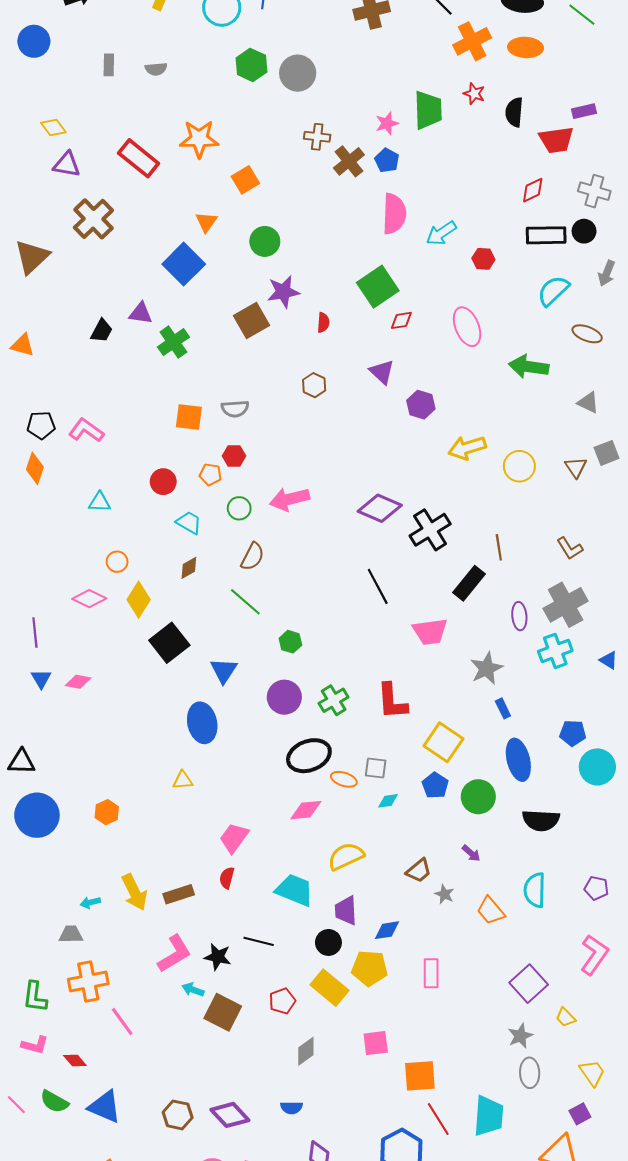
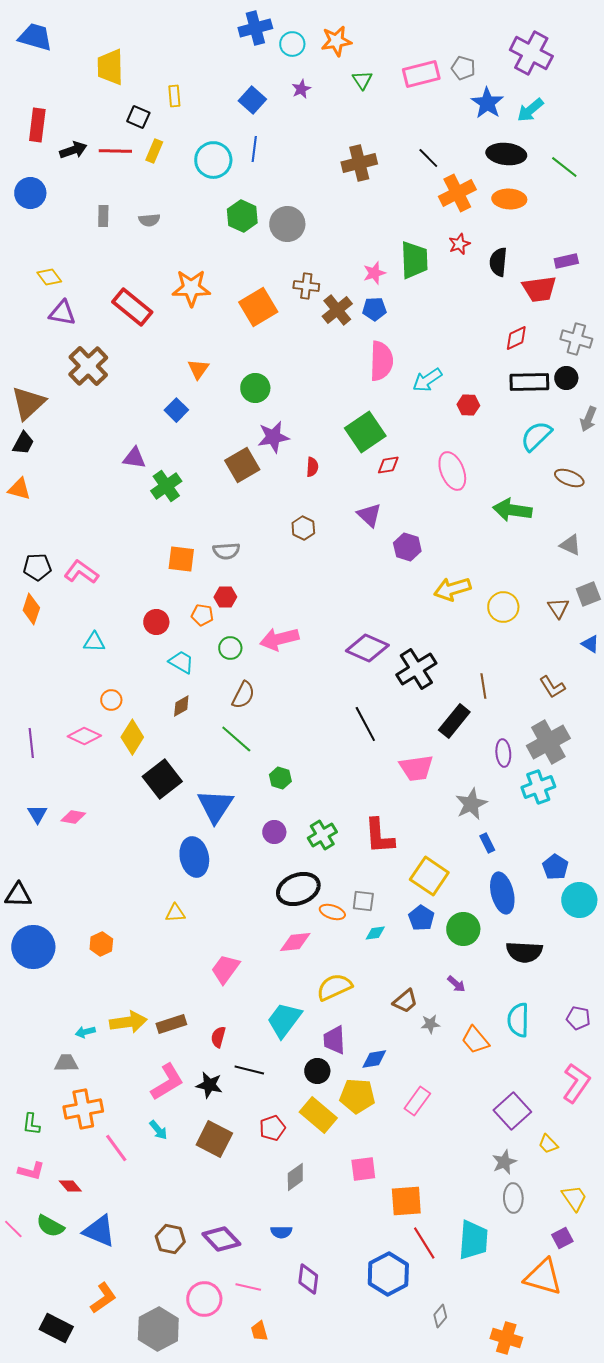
red star: (474, 94) -> (459, 244), turned 30
blue pentagon: (387, 160) -> (374, 309), turned -30
orange square: (245, 180) -> (258, 307), moved, size x1.4
blue square: (184, 264) -> (176, 410), size x0.6
black trapezoid: (102, 331) -> (23, 443), moved
purple line: (35, 632) -> (31, 743), moved
blue triangle: (609, 660) -> (590, 644), moved
blue triangle: (224, 670) -> (215, 806), size x1.4
purple circle: (284, 697) -> (274, 832), size x0.7
blue pentagon: (573, 733) -> (555, 867), turned 30
red semicircle: (227, 878) -> (218, 1037), moved
cyan trapezoid: (295, 890) -> (284, 1020), turned -75
yellow arrow: (134, 892) -> (128, 1022), turned -72
gray star: (444, 894) -> (430, 1024), turned -30
pink rectangle: (431, 973) -> (417, 1101), turned 36
cyan arrow: (193, 990) -> (158, 1130), moved, turned -150
green L-shape: (35, 997) -> (31, 1124), size x0.7

